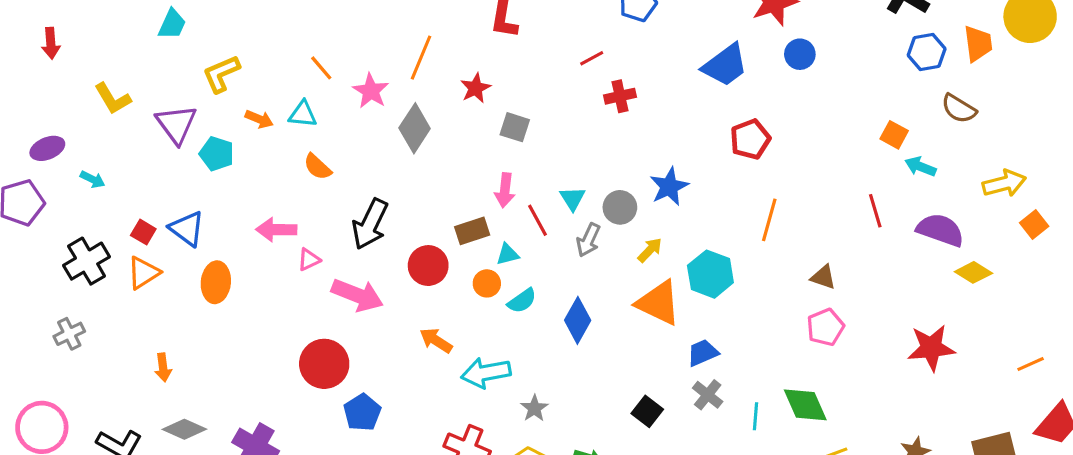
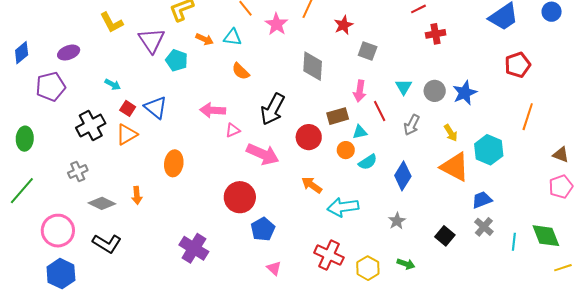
gray diamond: (415, 128) -> (313, 66), moved, turned -32
cyan arrow: (93, 179) -> (113, 84), moved
cyan triangle: (573, 198) -> (404, 87), moved
gray circle: (620, 207) -> (435, 91), moved
yellow arrow: (650, 250) -> (451, 133), turned 102
orange ellipse: (216, 282) -> (174, 163), moved
gray star: (534, 408) -> (397, 221), moved
gray diamond: (184, 429) -> (102, 203), moved

